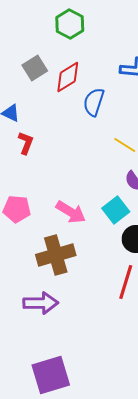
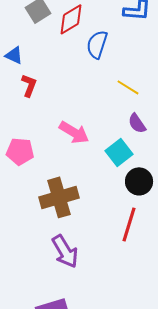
pink arrow: (71, 212) -> (74, 132), moved
purple arrow: (41, 303) -> (65, 251), moved, turned 60

